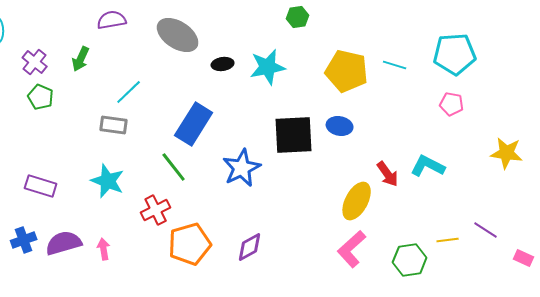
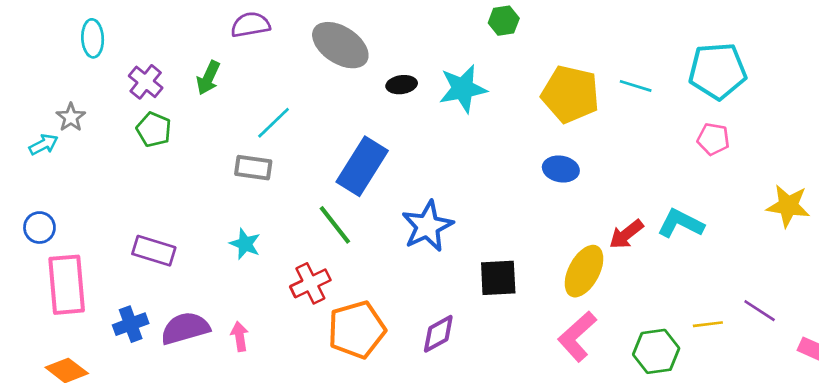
black square: (294, 135) -> (498, 278), moved, size x0.7
red arrow: (388, 174) -> (626, 234), turned 88
cyan star: (108, 181) -> (245, 244), size x0.7

